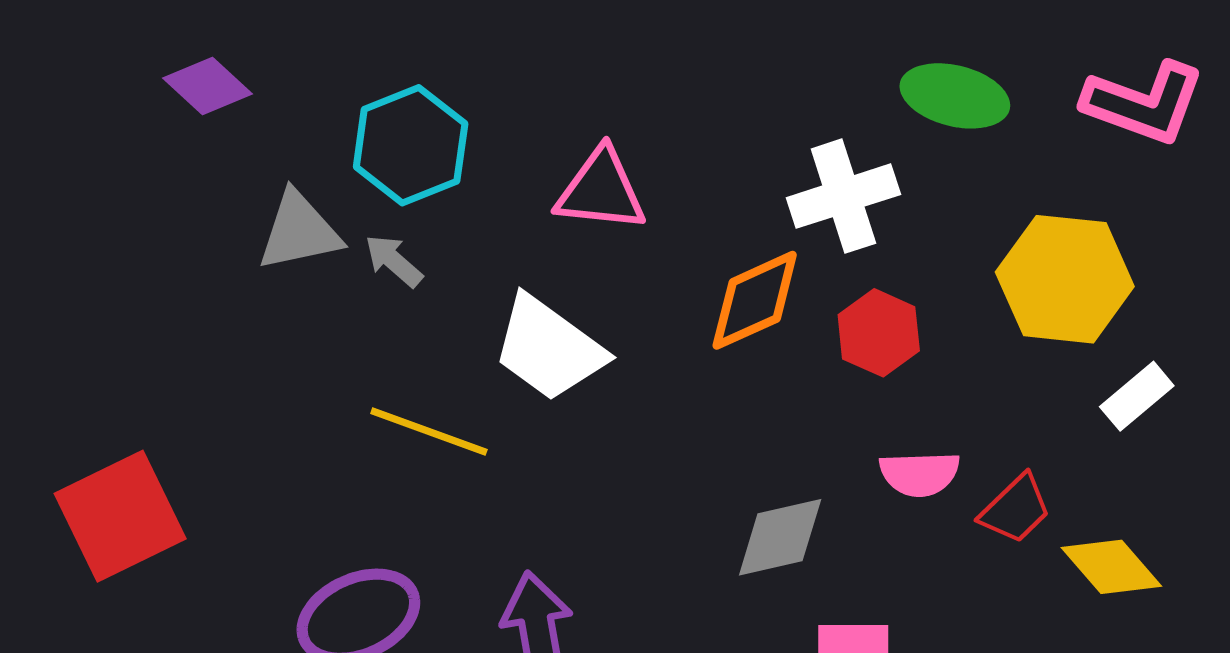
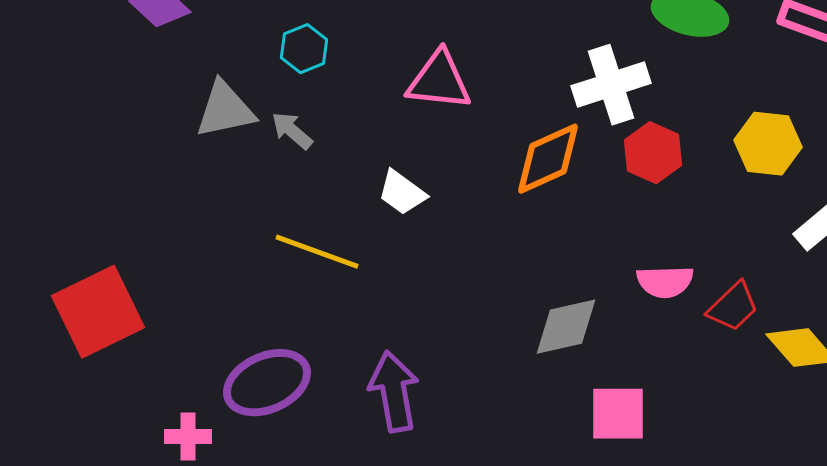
cyan hexagon: (411, 145) -> (304, 49), size x0.6
yellow hexagon: (1065, 279) -> (768, 144), size x0.7
red hexagon: (879, 333) -> (653, 153), moved
white trapezoid: (549, 348) -> (402, 193), size x0.6

